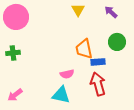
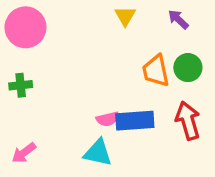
orange trapezoid: (84, 49) -> (156, 71), moved
blue rectangle: (98, 62) -> (135, 121), moved, size x1.6
red arrow: (98, 84) -> (188, 121), moved

